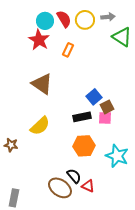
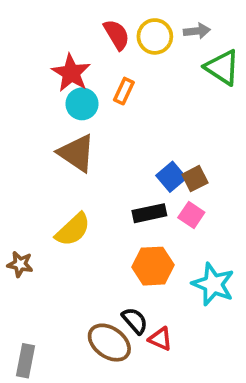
cyan circle: (45, 21) -> (82, 104), moved
brown square: (107, 107) -> (195, 179), moved
pink square: (105, 118) -> (191, 215), turned 32

